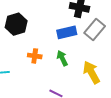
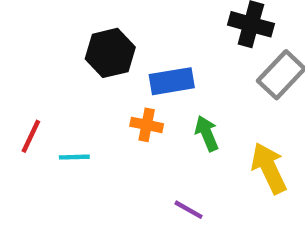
blue rectangle: (67, 32) -> (172, 81), moved

